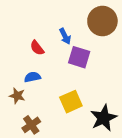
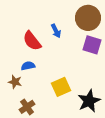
red semicircle: (37, 48) -> (32, 41), size x1.5
purple square: (79, 57) -> (92, 45), moved

